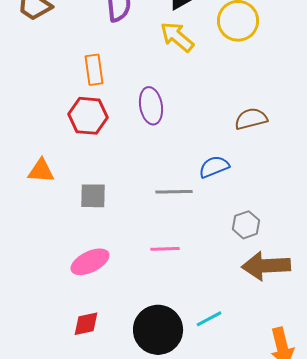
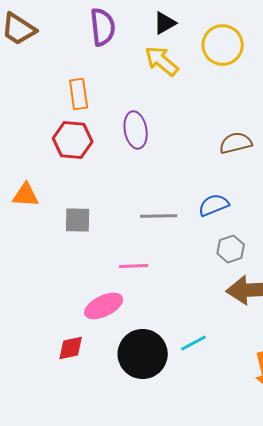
blue semicircle: (214, 167) -> (214, 205), moved
pink line: (165, 249) -> (134, 266), moved
pink ellipse: (90, 262) -> (104, 306), moved

